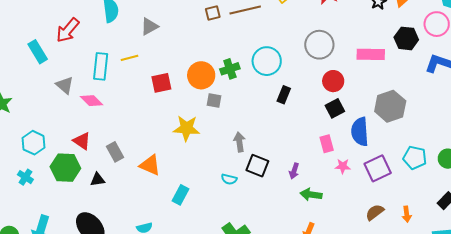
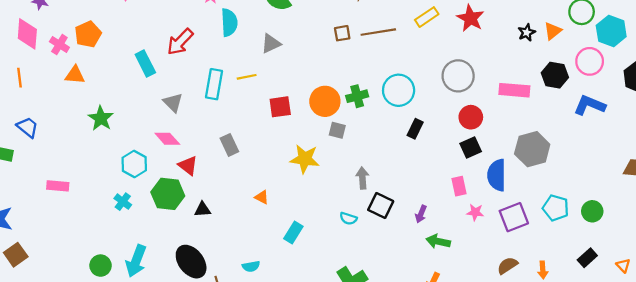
pink diamond: (92, 101) -> (167, 139), moved
gray rectangle: (115, 152) -> (229, 145), moved
orange triangle: (150, 165) -> (262, 197), size x0.6

